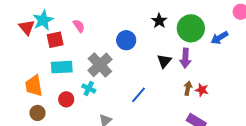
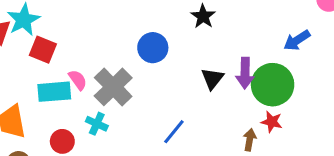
pink semicircle: (79, 26) -> (78, 80), moved
green circle: (191, 28) -> (273, 85), moved
red square: (55, 40) -> (43, 50), turned 36
brown arrow: (188, 88) -> (250, 140), moved

